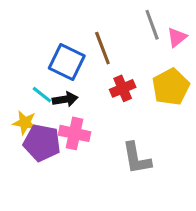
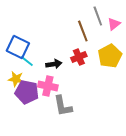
brown line: (102, 48) -> (83, 31), moved
blue square: (67, 62) -> (18, 47), moved
black arrow: (65, 99) -> (54, 64), moved
gray L-shape: (137, 158) -> (63, 106), moved

